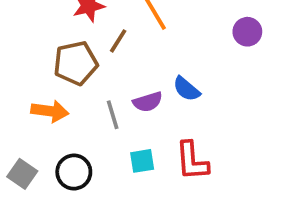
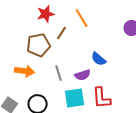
purple semicircle: (148, 102) -> (83, 75), moved
cyan square: (142, 161) -> (75, 98), size x1.5

